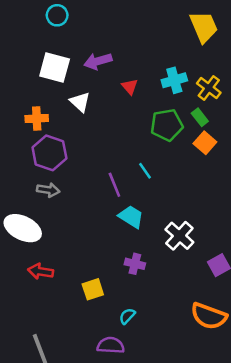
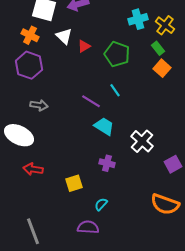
red triangle: (130, 87) -> (84, 46), moved, turned 40
orange cross: (37, 119) -> (30, 35), moved, turned 30
green pentagon: (167, 125) -> (117, 54), moved, turned 30
purple hexagon: (49, 153) -> (29, 65), moved
purple line: (114, 185) -> (91, 101), turned -36

